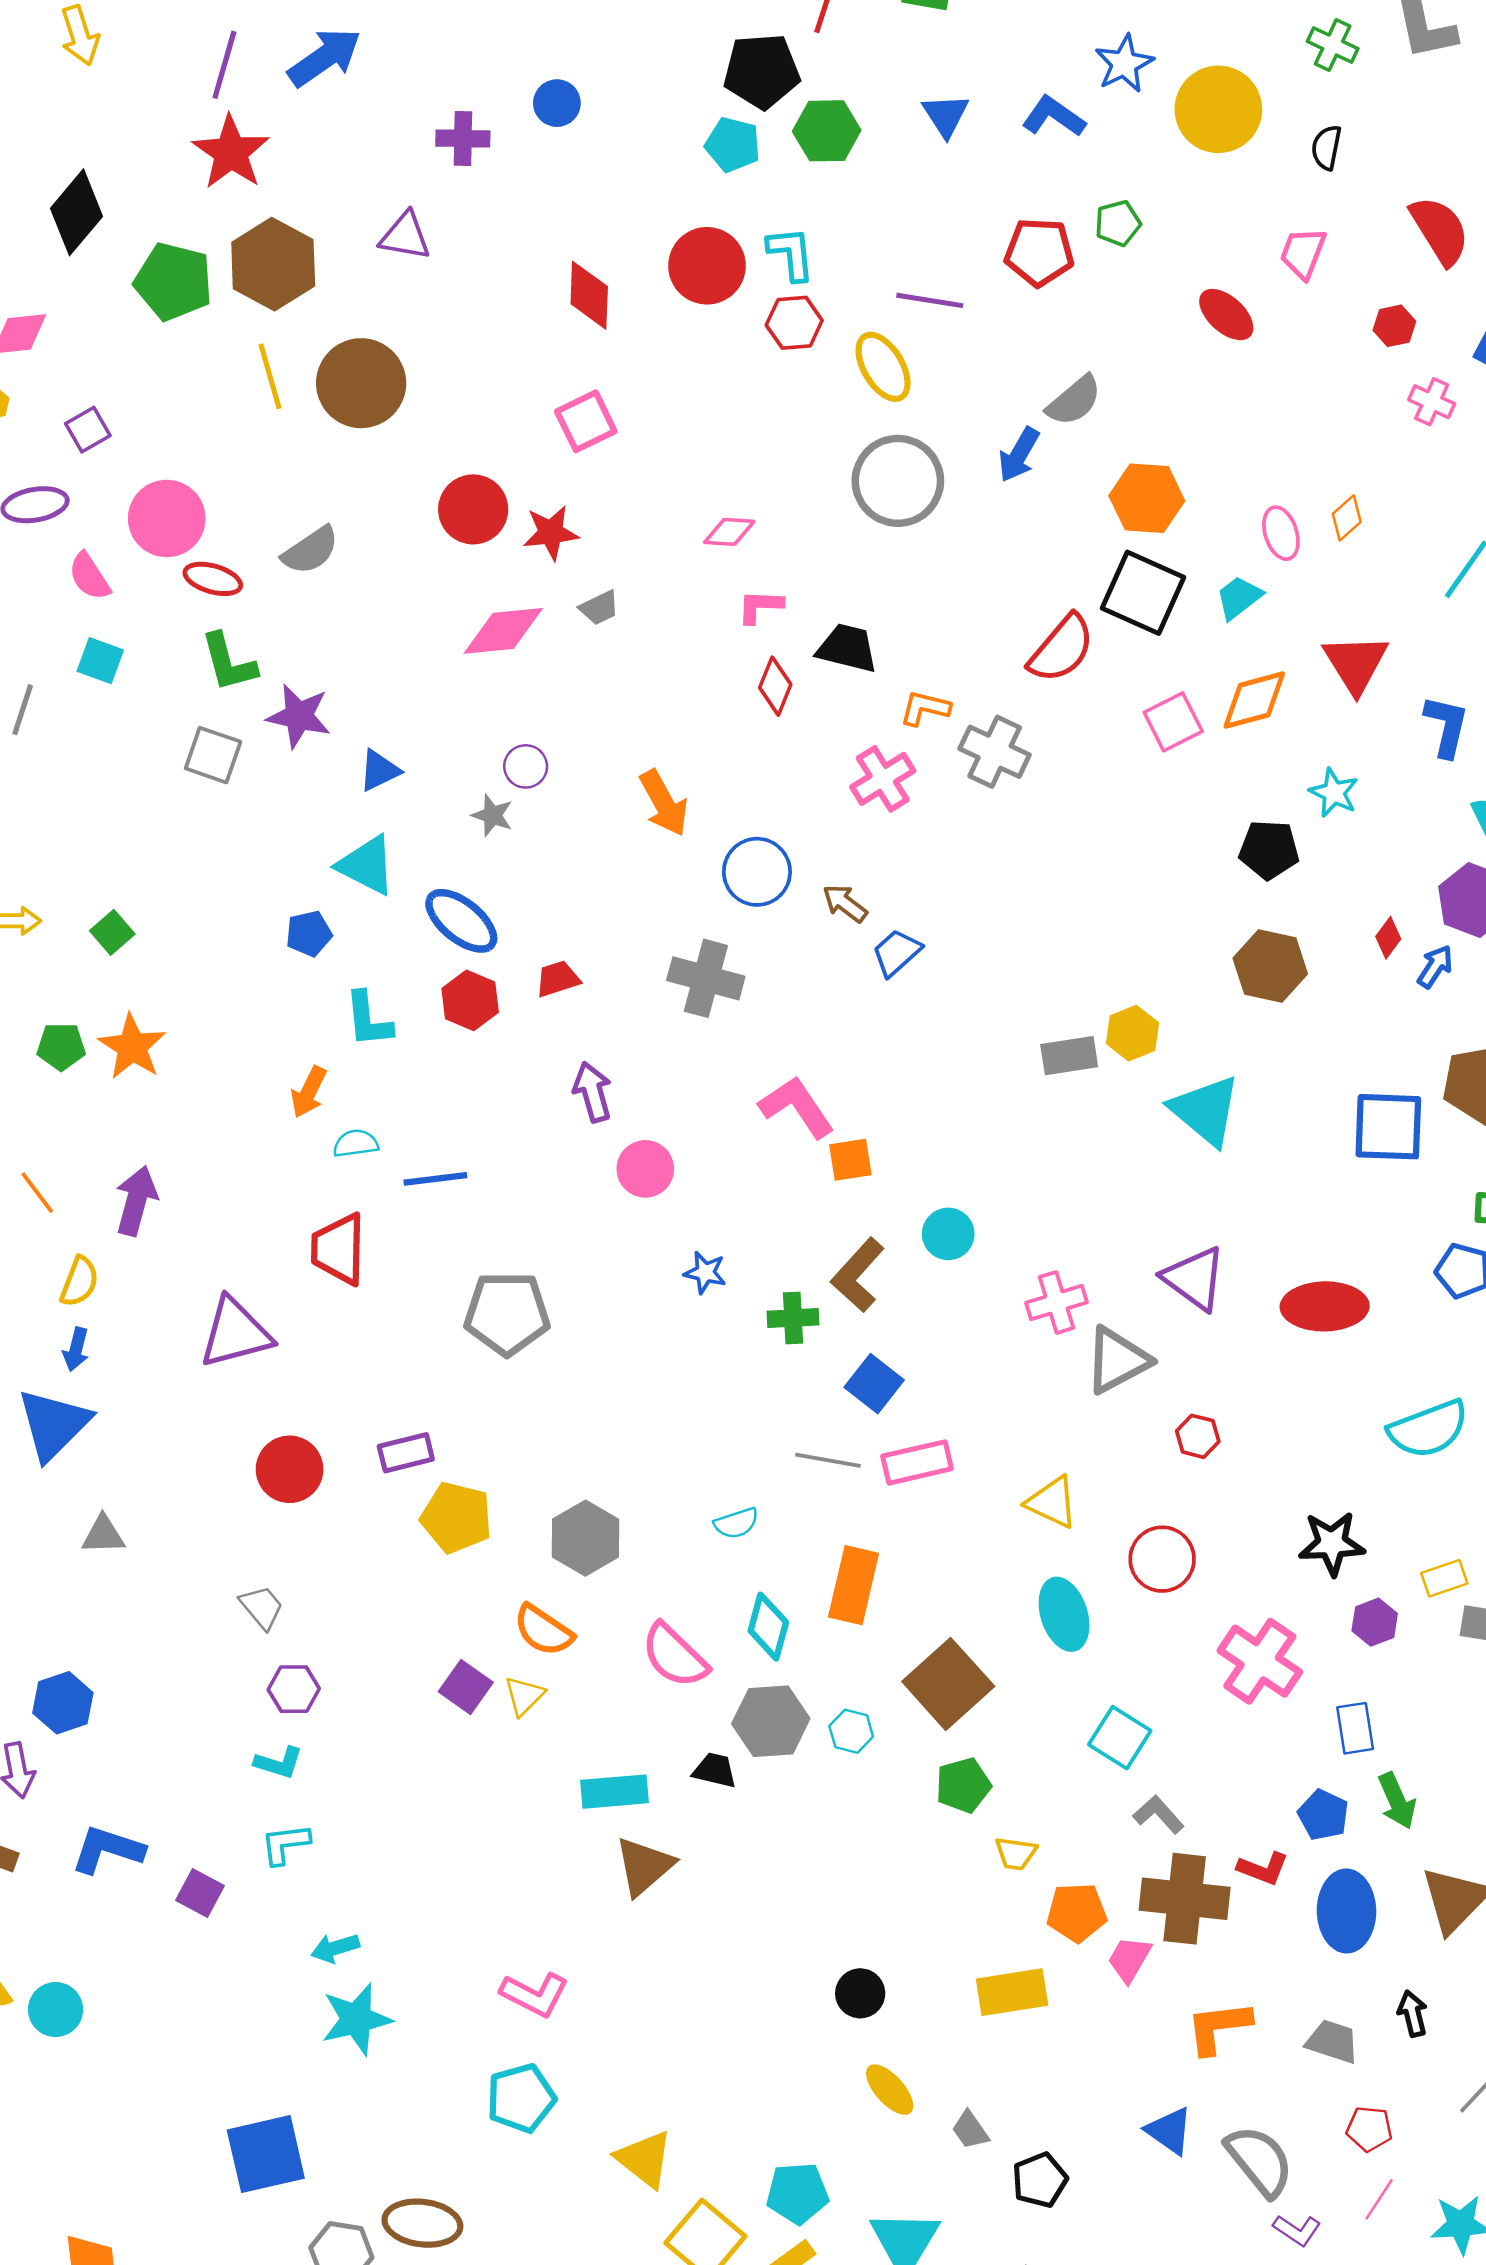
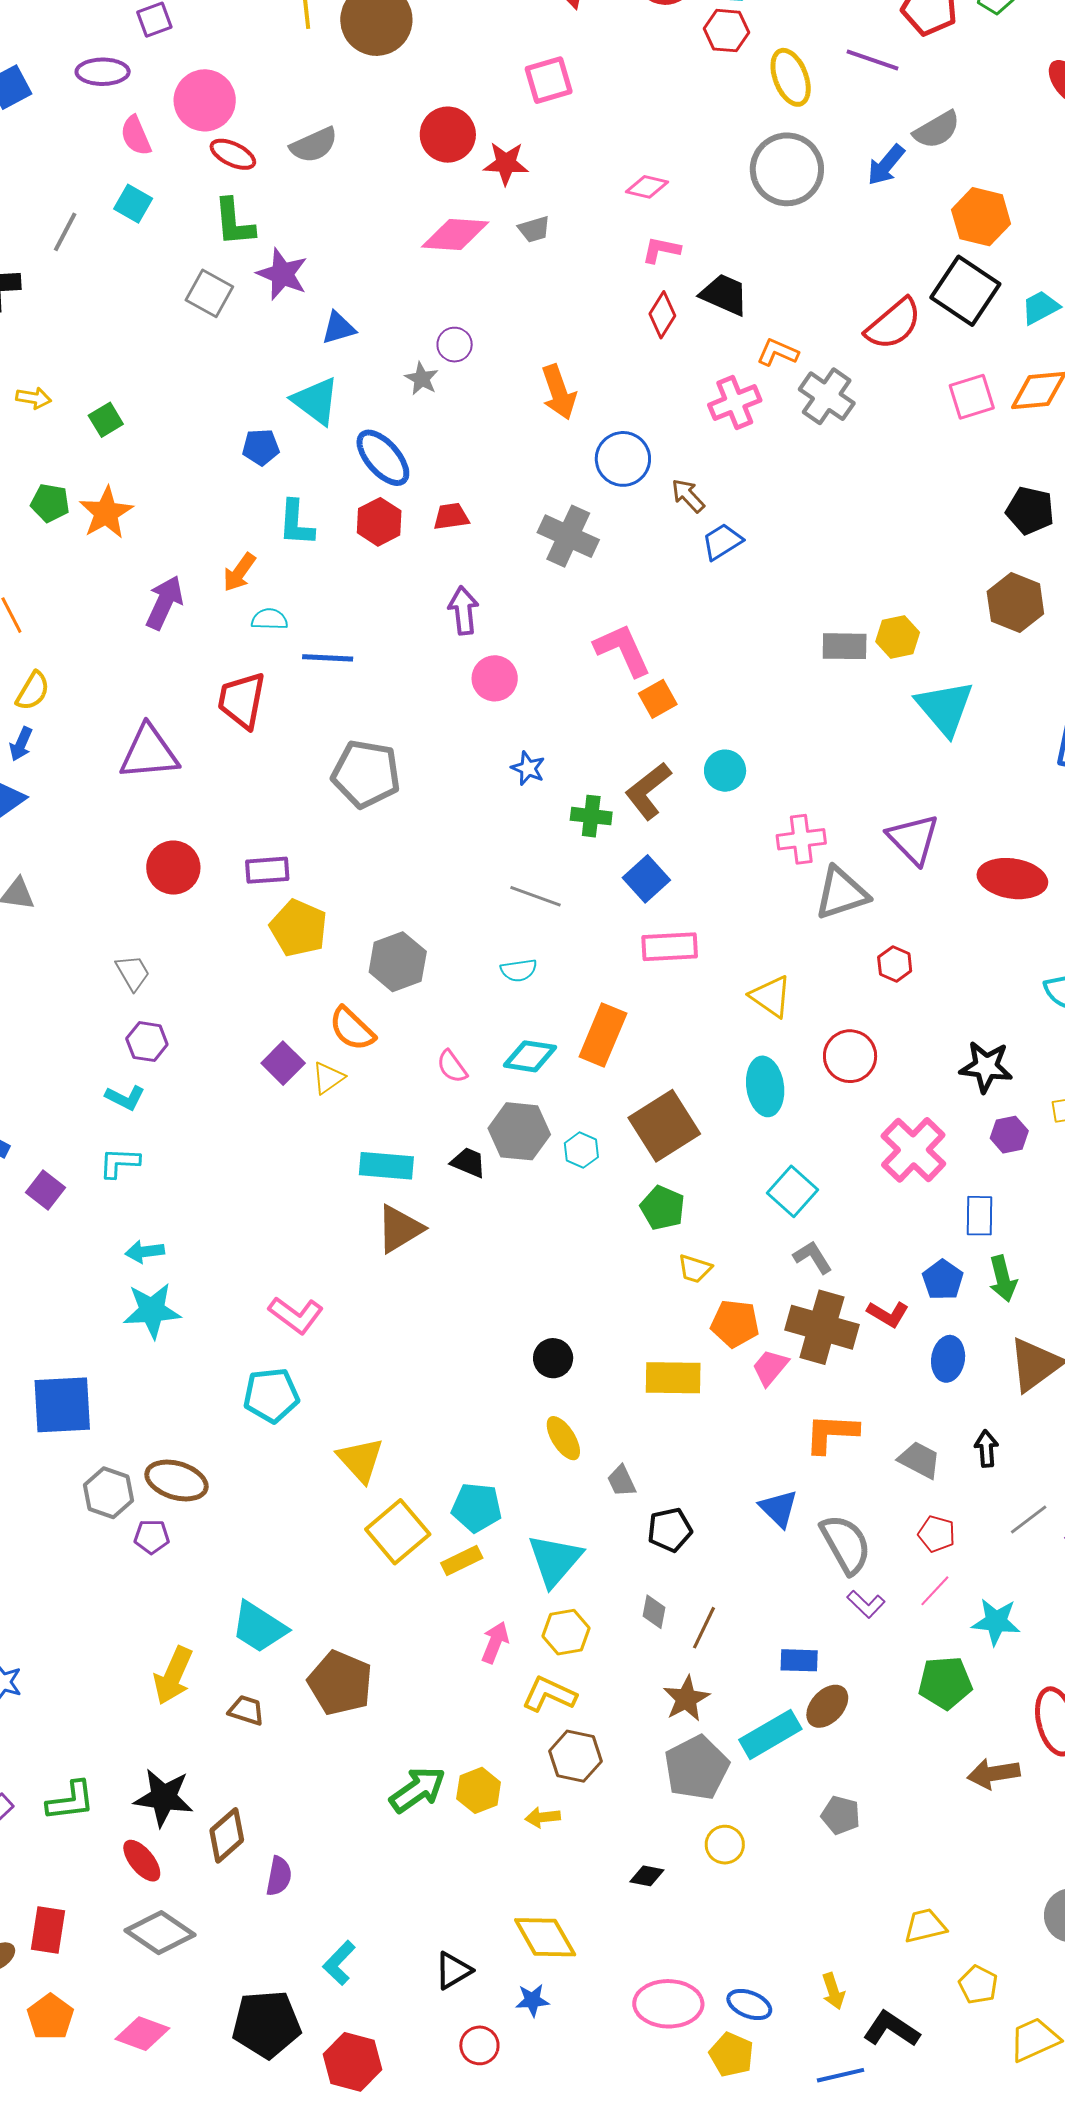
purple line: (930, 300) -> (873, 60), moved
orange square: (850, 1160) -> (658, 699), turned -30
purple arrow: (136, 1201) -> (164, 603), moved
gray line: (828, 1460) -> (535, 896), moved
cyan diamond: (768, 1627) -> (530, 1056), turned 74
pink semicircle: (674, 1656) -> (452, 1067), size x0.6
green pentagon: (963, 1785) -> (663, 1208), turned 30
blue ellipse: (1346, 1911) -> (948, 1359), size x0.7

